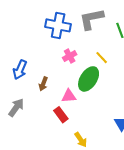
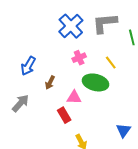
blue cross: (58, 25) -> (71, 26), turned 30
green ellipse: (89, 79) -> (96, 82), turned 65

